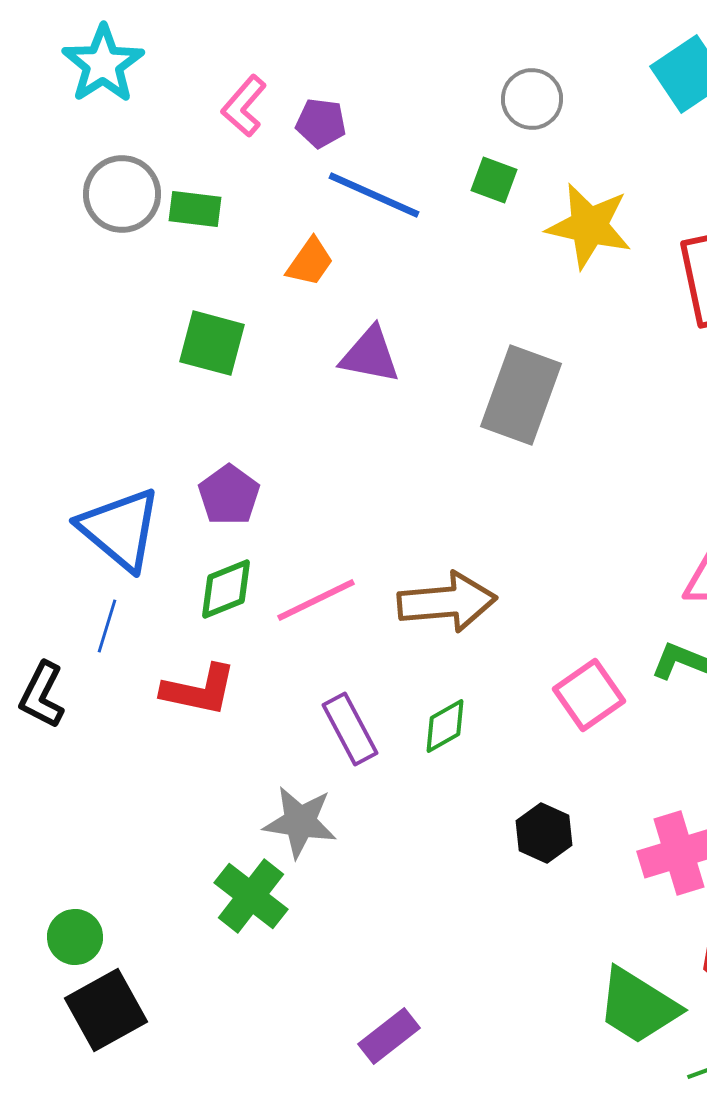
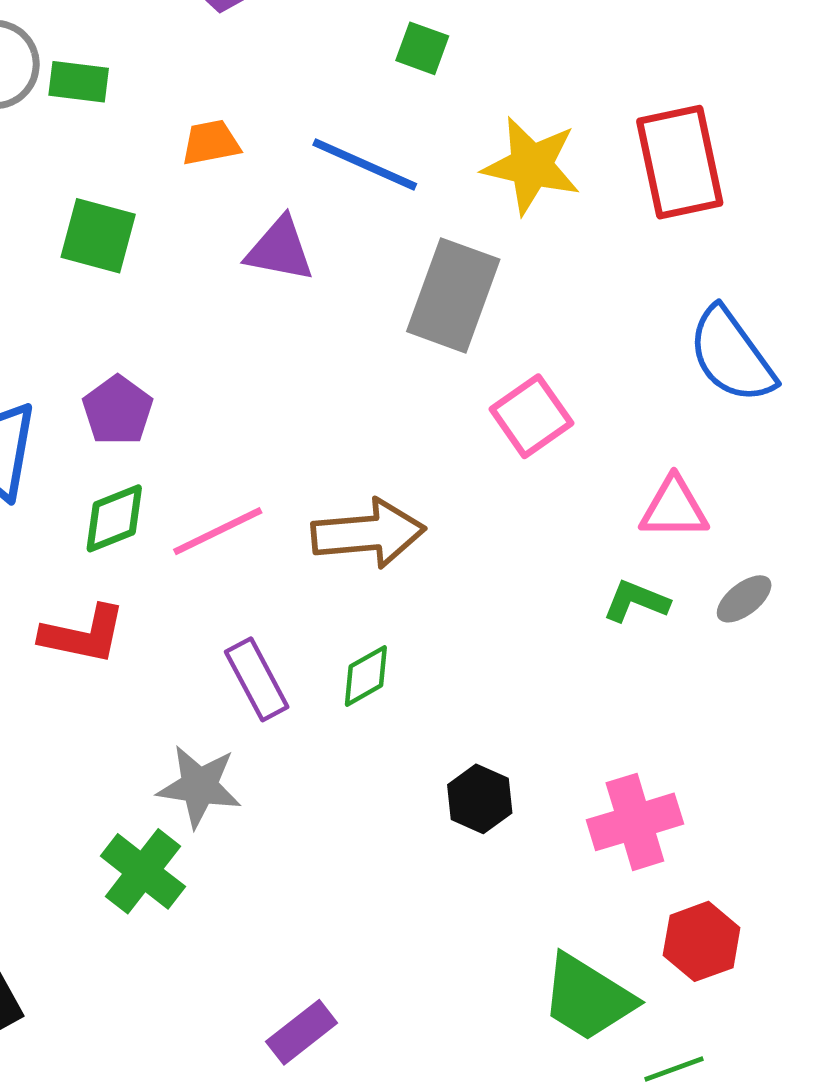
blue line: (374, 195) -> (365, 164), moved
yellow star: (589, 226) -> (531, 166), moved
orange trapezoid: (310, 262) -> (211, 143), turned -136
pink square: (589, 695) -> (531, 416), moved

